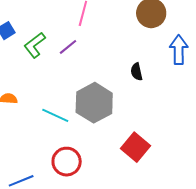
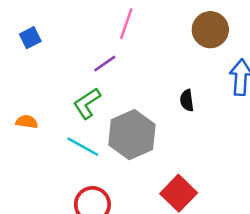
green L-shape: (35, 45) -> (87, 103), moved

